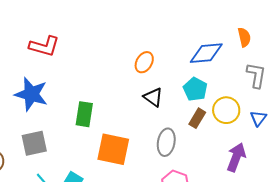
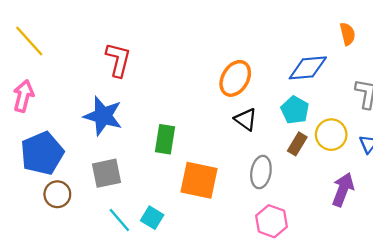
orange semicircle: (244, 37) -> (348, 34), moved
red L-shape: (44, 46) -> (118, 60), turned -92
orange ellipse: (144, 62) -> (235, 78), size x1.4

